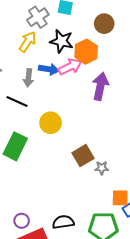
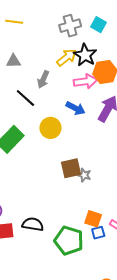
yellow arrow: (28, 42) -> (67, 57), moved
blue arrow: (49, 69) -> (76, 108), moved
gray star: (102, 168) -> (84, 175), moved

